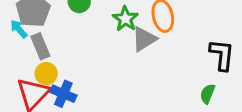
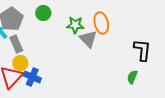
green star: (125, 19) -> (75, 25), turned -30
gray triangle: (144, 39) -> (88, 39), turned -42

